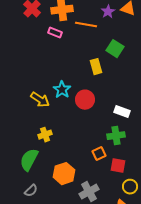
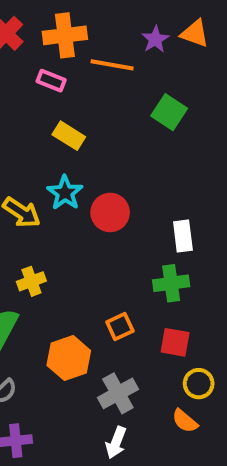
yellow rectangle: (96, 67) -> (69, 136), moved, turned -42
white rectangle: (122, 112) -> (183, 236), turned 63
orange square: (99, 154) -> (120, 327), moved

